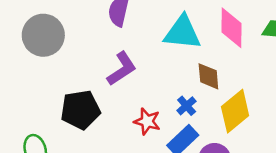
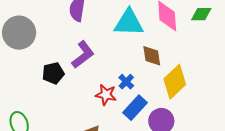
blue cross: (187, 106) -> (126, 82), moved
black pentagon: (80, 110) -> (53, 73), moved, size x0.7

